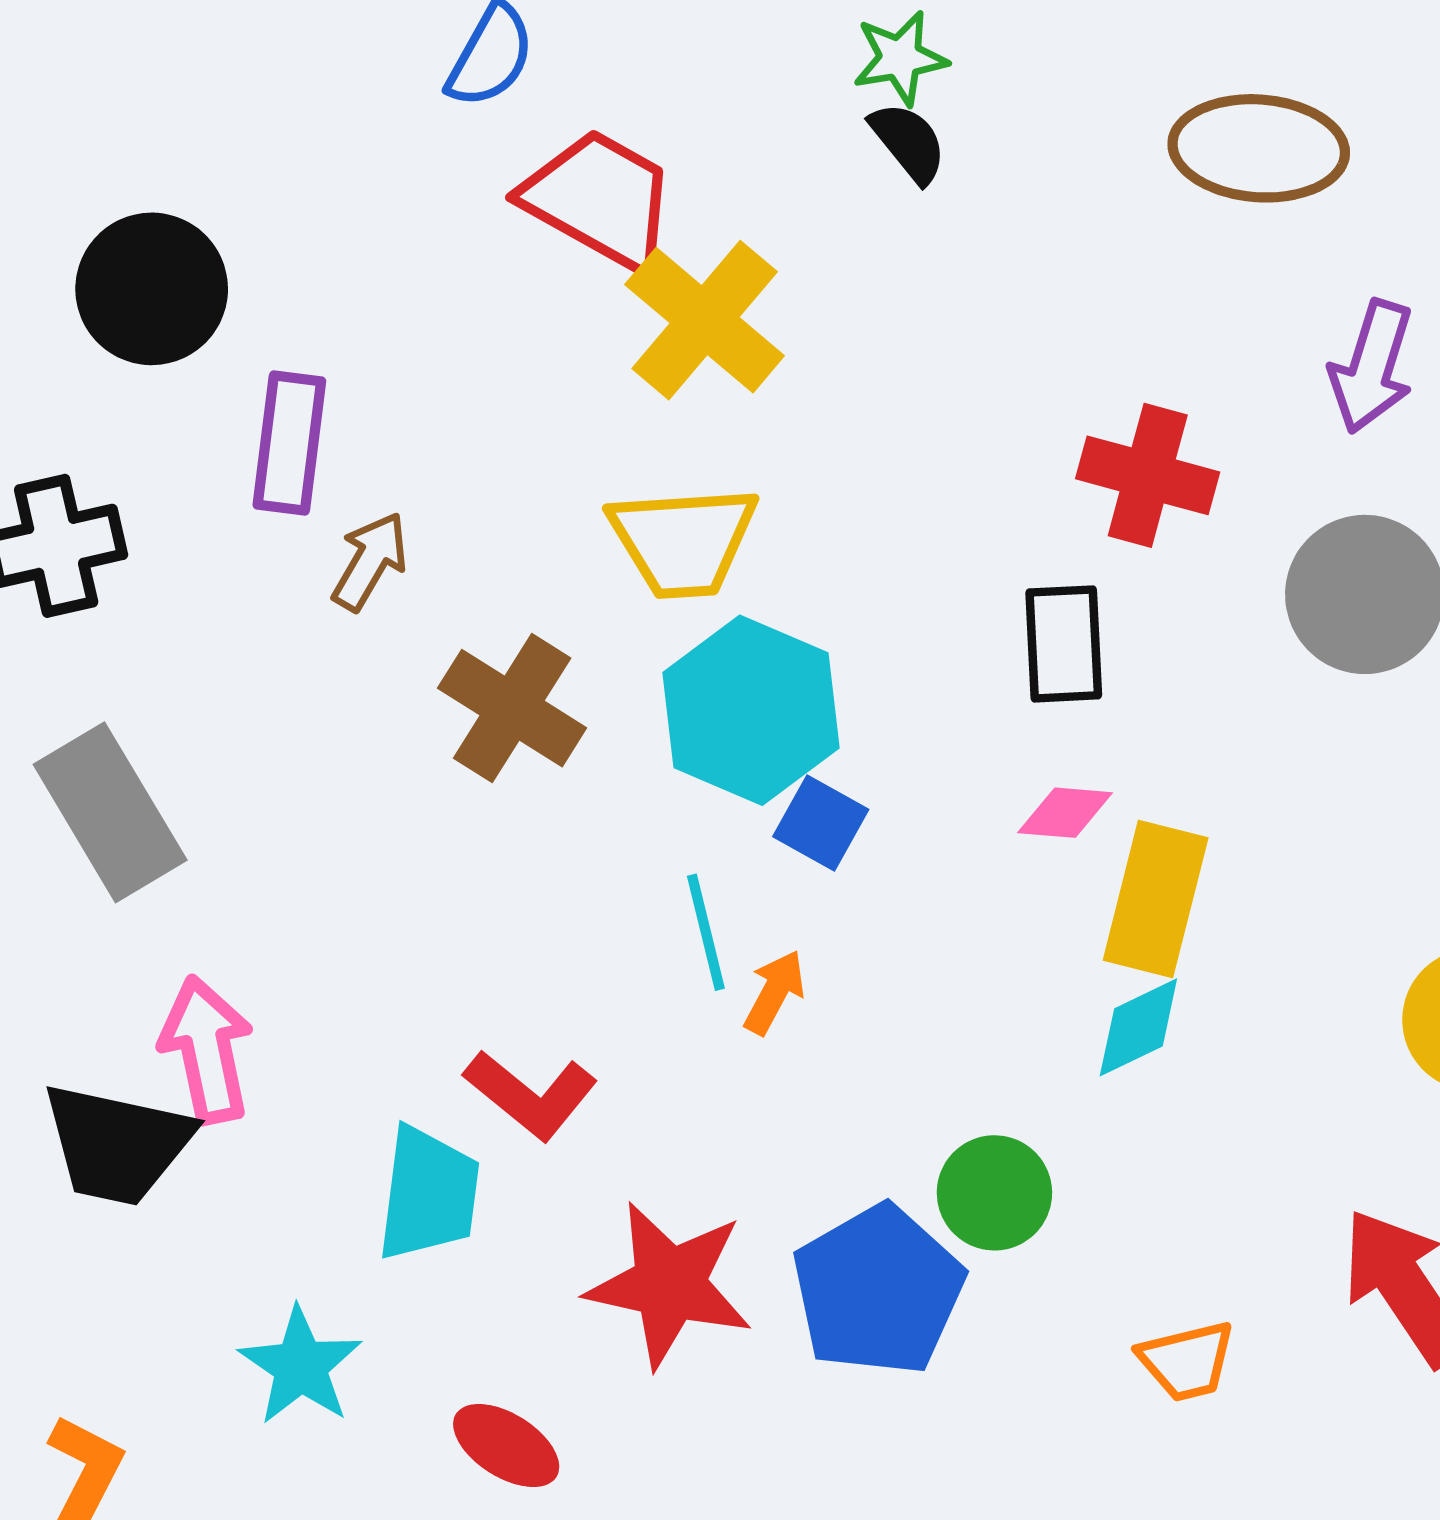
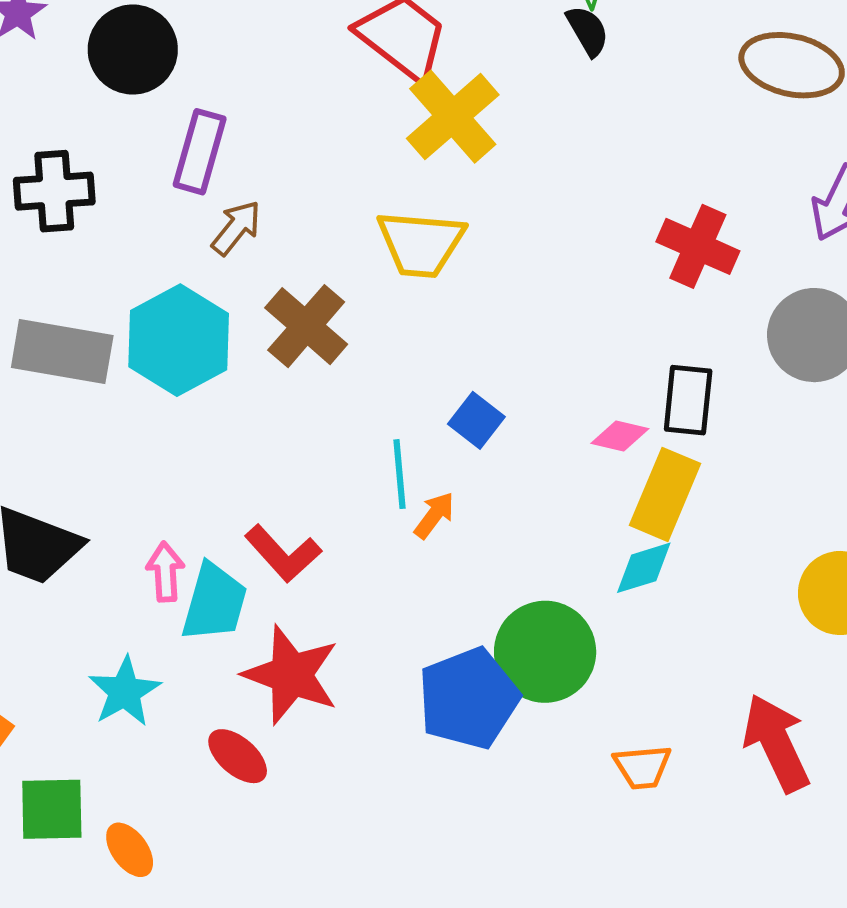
black rectangle: (1064, 644) -> (688, 400), moved
cyan hexagon: (751, 710) -> (179, 340), moved
gray rectangle: (110, 812) -> (62, 351), turned -58
pink arrow: (207, 1050) -> (165, 572), moved, size x0.7
green circle: (994, 1193) -> (545, 652), size x1.5
red star: (669, 1284) -> (291, 675), moved

